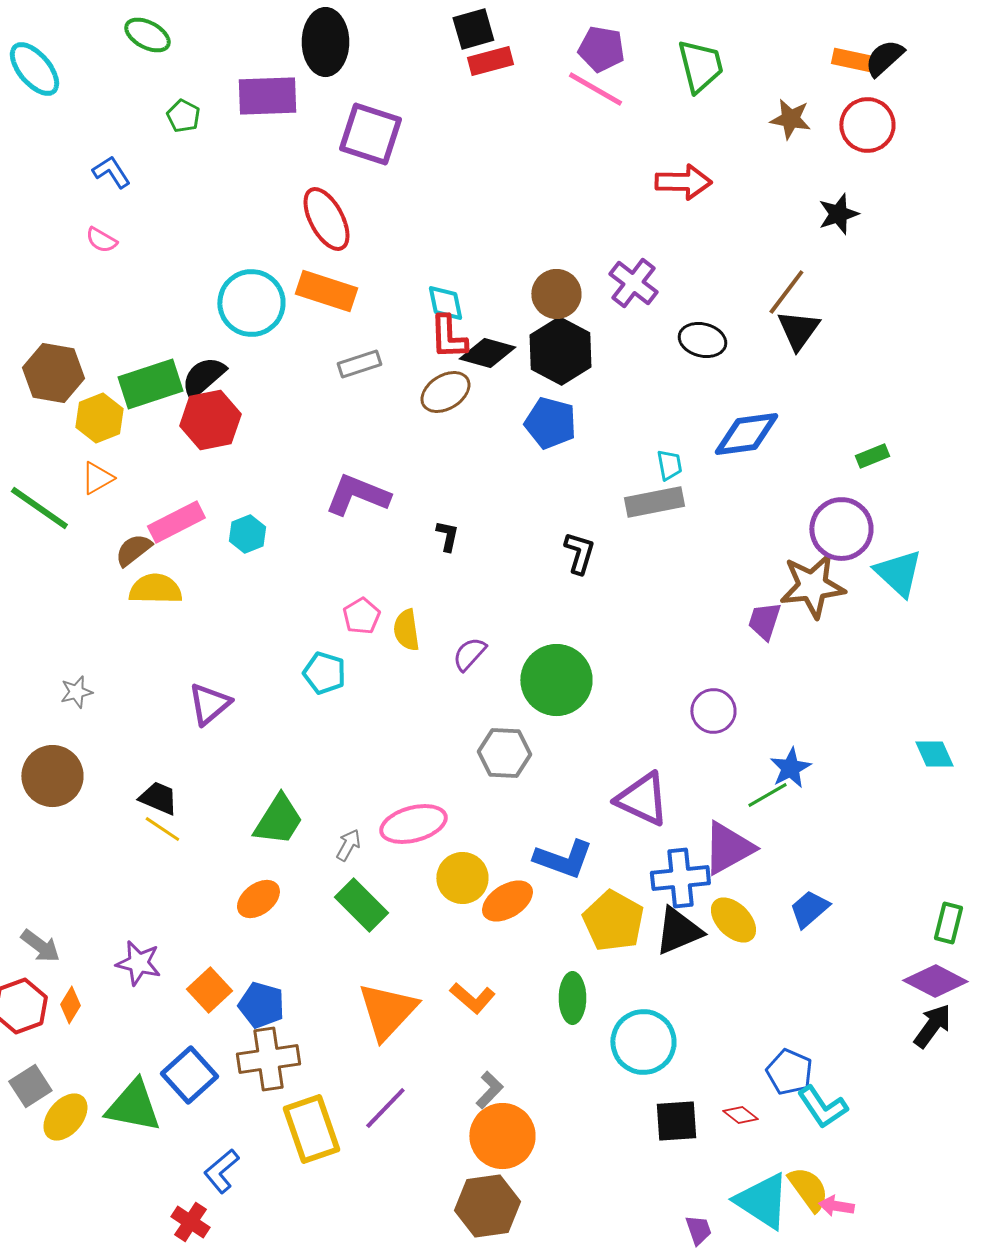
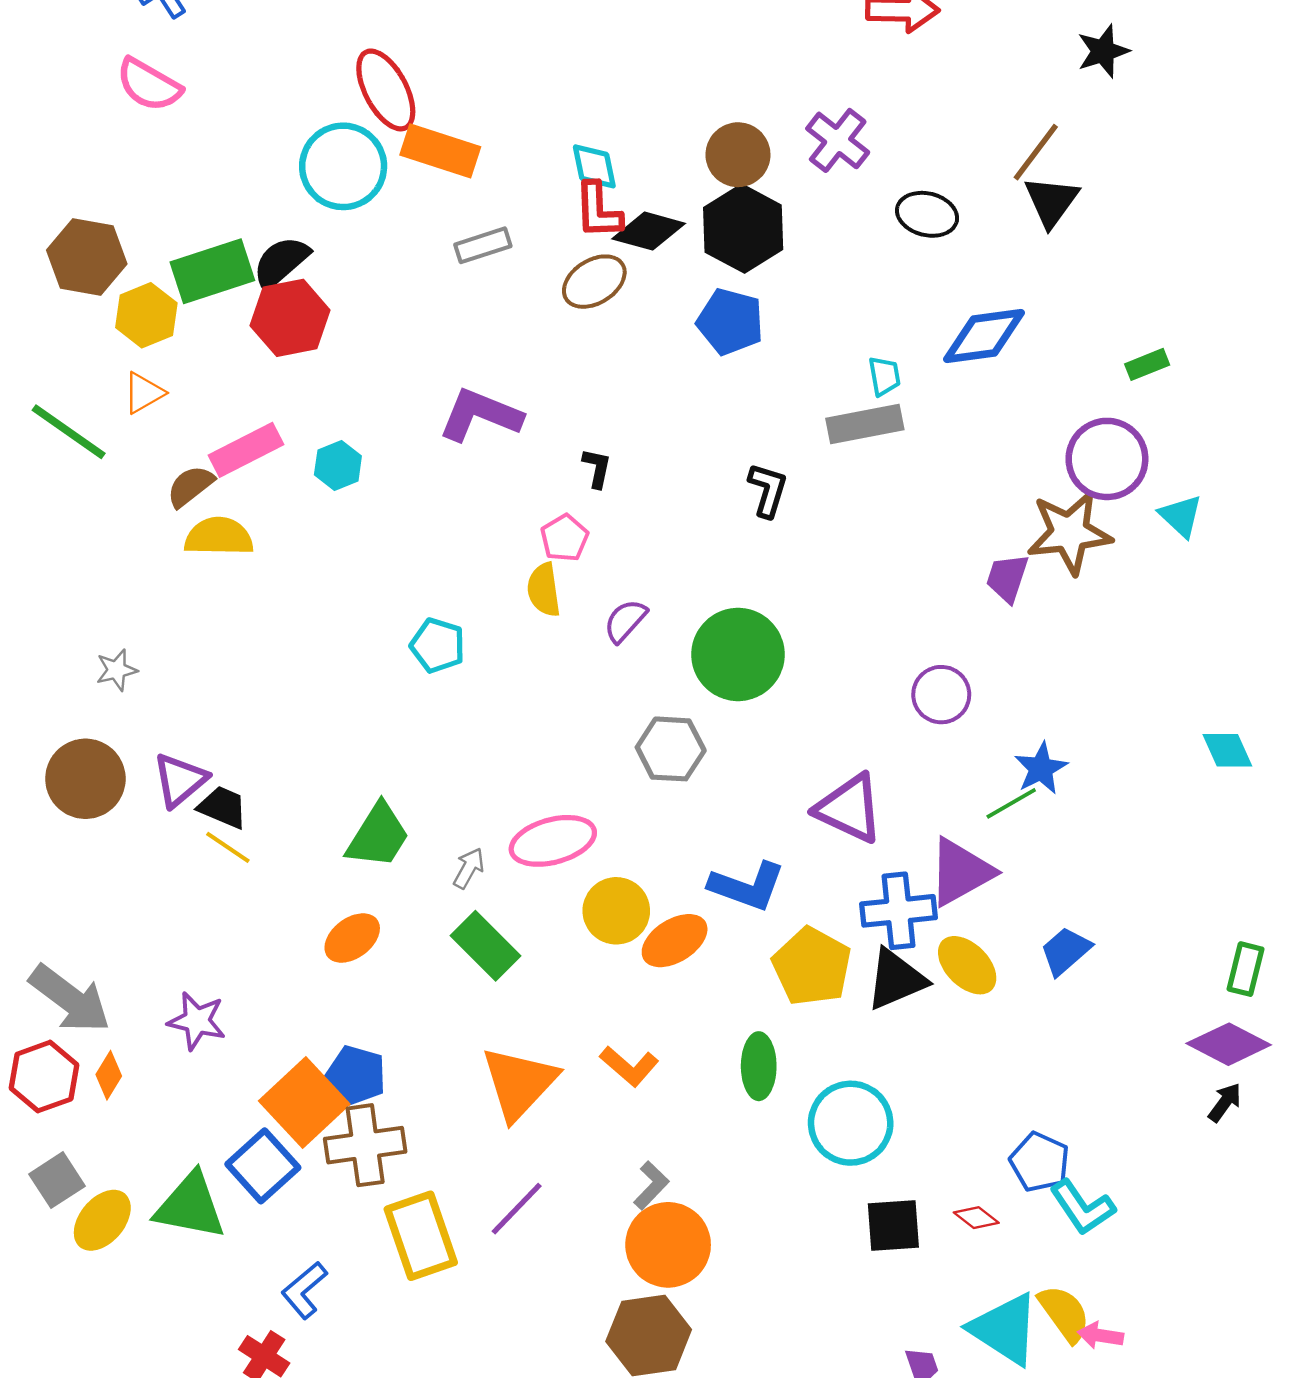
red ellipse: (326, 219) -> (386, 90), moved
pink semicircle: (101, 240) -> (149, 85), size x1.6
cyan triangle: (898, 573) -> (1181, 516), size x0.7
pink pentagon: (361, 616) -> (564, 538), moved
purple triangle: (209, 704) -> (180, 780), moved
gray arrow: (40, 946) -> (70, 999), size x1.6
orange square: (209, 990) -> (304, 1102), moved, size x1.5
black arrow: (932, 1026) -> (1225, 1102), size x0.7

